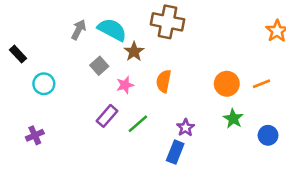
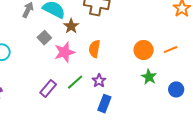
pink star: (125, 85) -> (65, 52), size x1.5
purple rectangle: (107, 116) -> (48, 88), moved
purple star: (186, 128) -> (99, 81), moved

